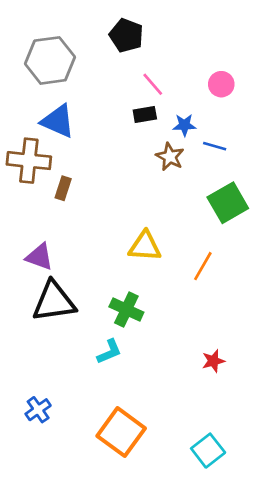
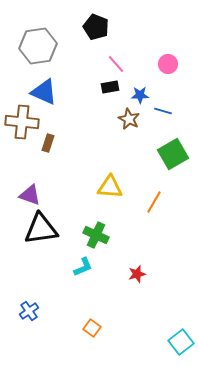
red star: (213, 361) -> (137, 274), moved
orange square: (121, 432) -> (92, 328), size x0.5
cyan square: (208, 451) -> (181, 342), moved

